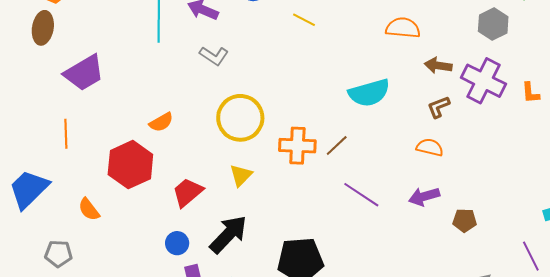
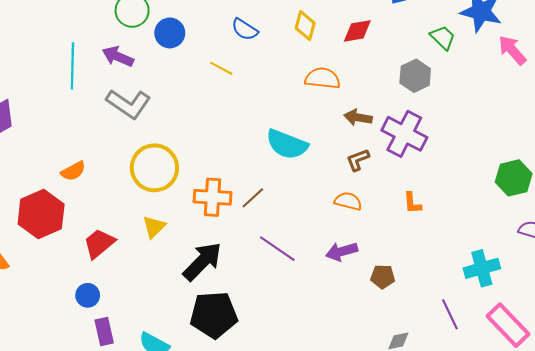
gray L-shape: (214, 56) -> (128, 104), size x1.5
cyan semicircle: (369, 93) -> (287, 144), turned 36
orange L-shape: (530, 93) -> (412, 203), moved
black arrow: (228, 234) -> (202, 261), moved

